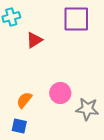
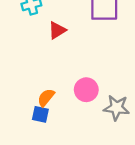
blue square: (19, 126) -> (40, 114), moved

